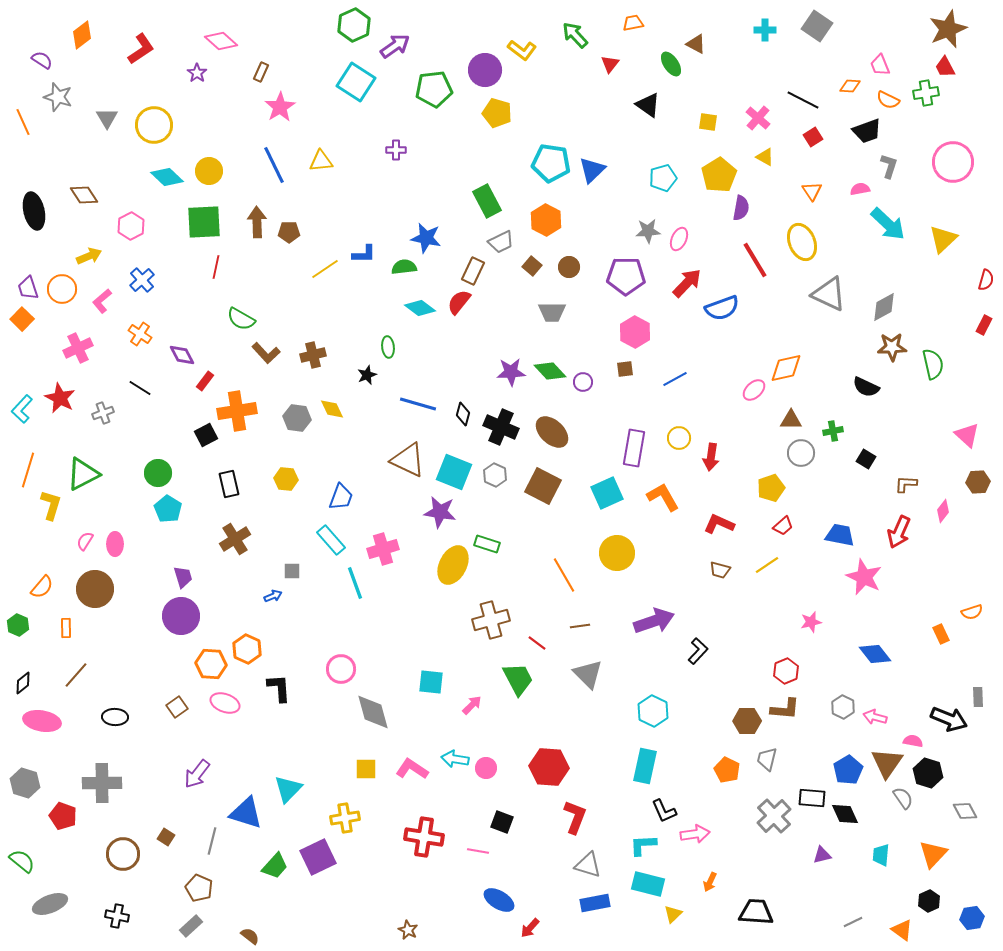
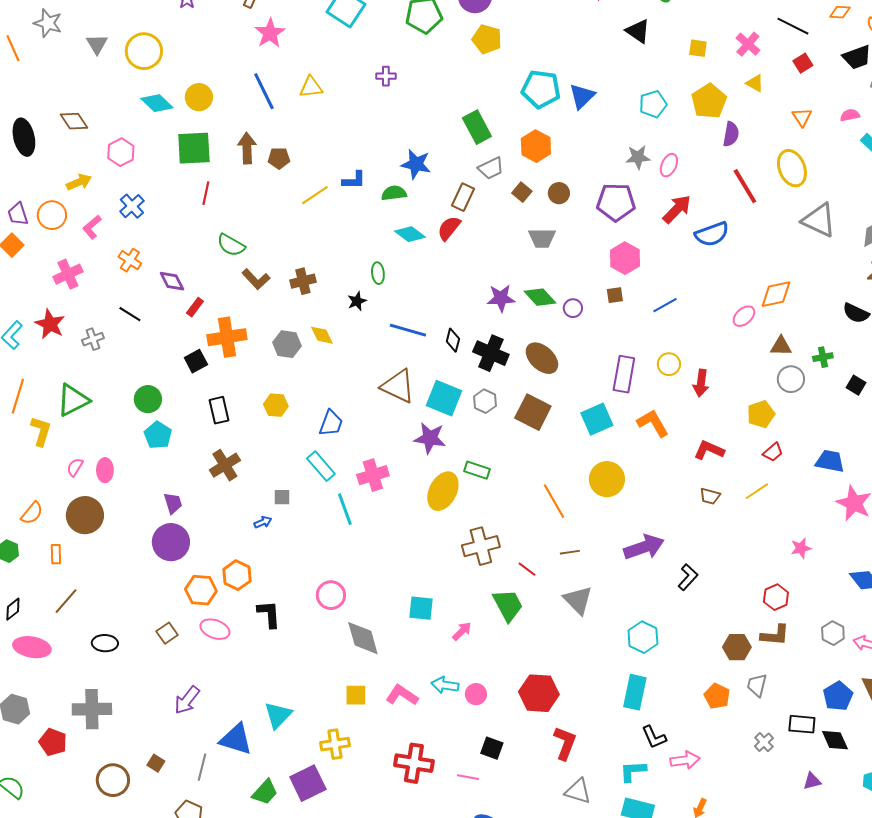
gray cross: (774, 816) -> (764, 742), size x0.6

